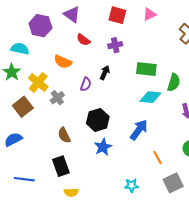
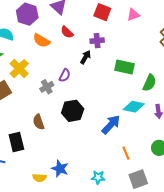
orange semicircle: (63, 62) -> (41, 41), moved
black arrow: (105, 73) -> (86, 57), moved
cyan diamond: (150, 97) -> (134, 107), moved
gray cross: (57, 98) -> (47, 87), moved
blue star: (103, 147) -> (60, 169), moved, turned -30
black rectangle: (61, 166) -> (16, 142), moved

